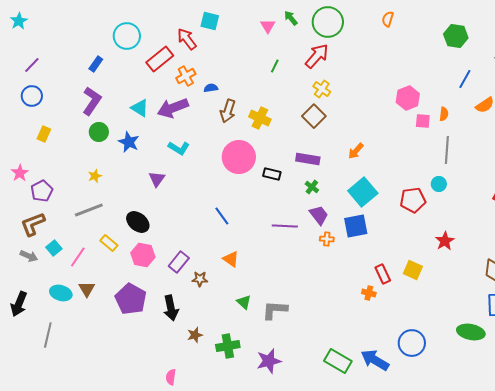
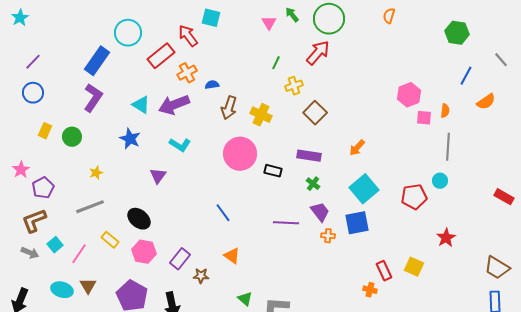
blue rectangle: (96, 64) -> (97, 61), size x1.8
yellow cross: (322, 89) -> (294, 86), moved, turned 36
green circle: (99, 132) -> (72, 137), moved

